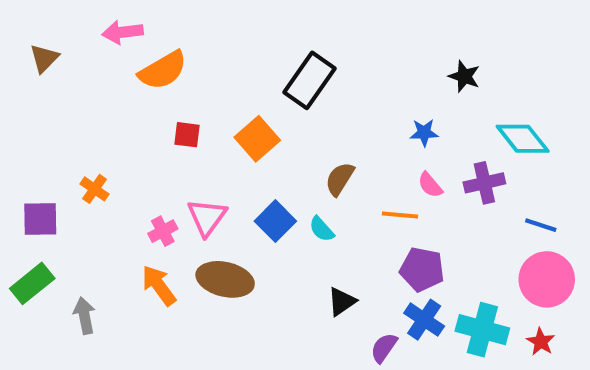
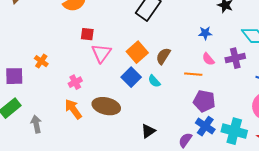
orange square: (257, 139) -> (137, 52), moved
pink triangle: (207, 217) -> (101, 53), moved
black triangle: (342, 301) -> (148, 131), moved

